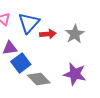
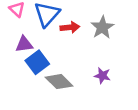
purple star: (75, 74) -> (102, 76), size x0.6

